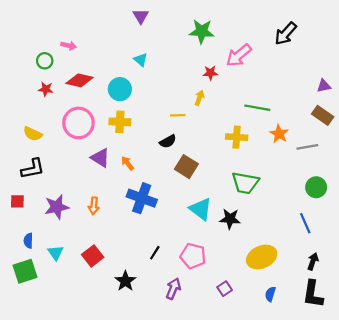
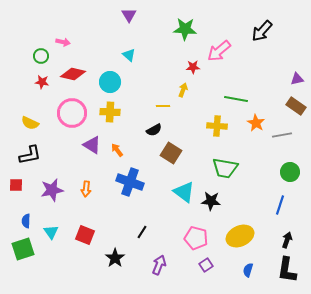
blue line: (305, 223) -> (280, 205), turned 42
red square: (93, 256) -> (85, 235), turned -30
pink pentagon: (193, 256) -> (196, 238), moved

